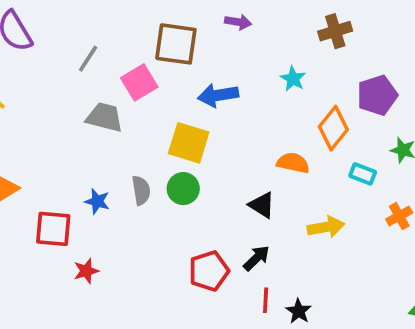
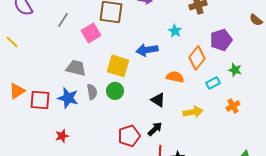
blue arrow: (218, 95) -> (147, 50), moved
gray trapezoid: (104, 117) -> (76, 68), moved
cyan rectangle: (363, 174) -> (213, 83), turned -48
blue star: (97, 201) -> (68, 98), size x1.5
red square: (53, 229) -> (40, 100), moved

